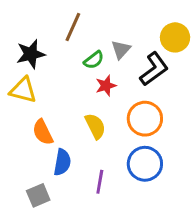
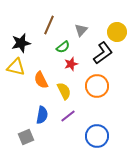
gray triangle: (121, 49) -> (81, 30), moved
orange semicircle: (43, 132) -> (41, 80), moved
blue circle: (145, 164) -> (97, 136), moved
purple line: (100, 182) -> (68, 116), moved, turned 42

